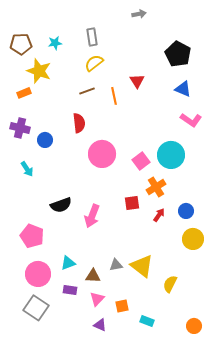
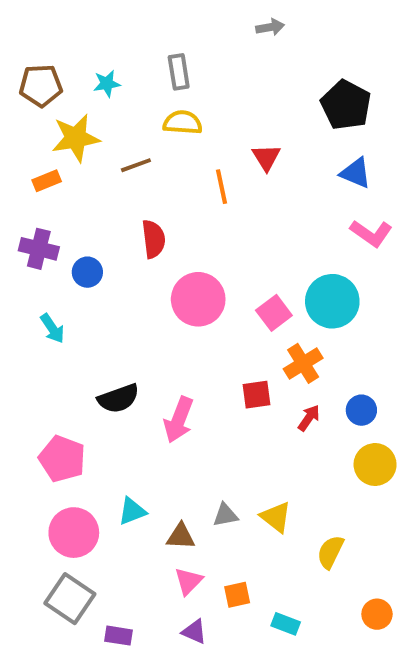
yellow semicircle: (94, 63) -> (183, 122), turned 42
yellow star: (39, 71) -> (76, 138), turned -30
brown line: (87, 91) -> (136, 165), moved
yellow triangle: (142, 266) -> (276, 517), size x0.7
purple rectangle: (70, 290) -> (118, 636), moved
orange circle: (194, 326) -> (377, 614), moved

